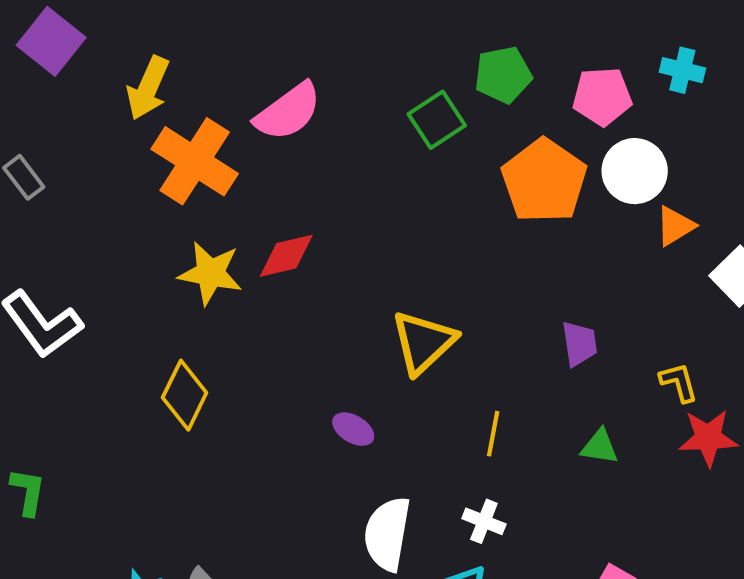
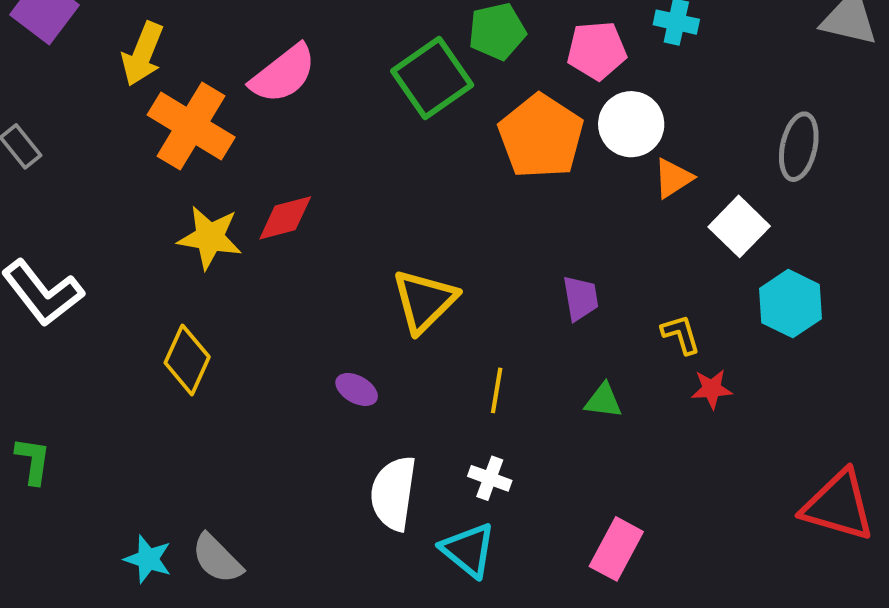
green square: (437, 120) -> (432, 78), size x1.4
red star: (708, 438) -> (712, 389), size x0.7

